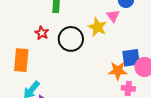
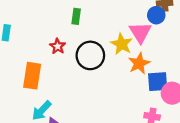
pink triangle: (113, 16) -> (140, 32), size x1.5
orange star: (118, 71) -> (139, 63), moved, turned -30

